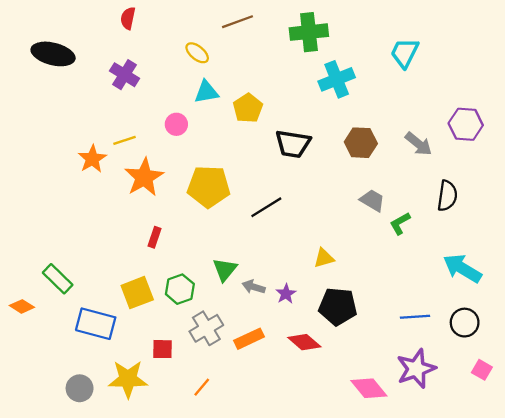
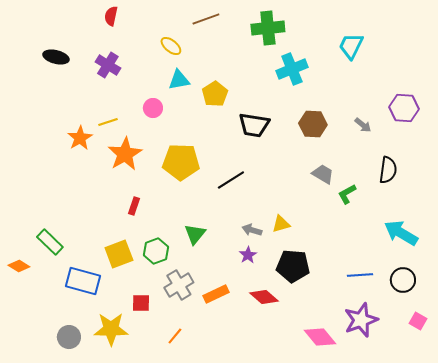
black ellipse: (53, 54) -> (56, 57), moved, size x0.7
gray arrow: (418, 144) -> (363, 125), size x0.7
gray arrow: (254, 287) -> (252, 230), moved

